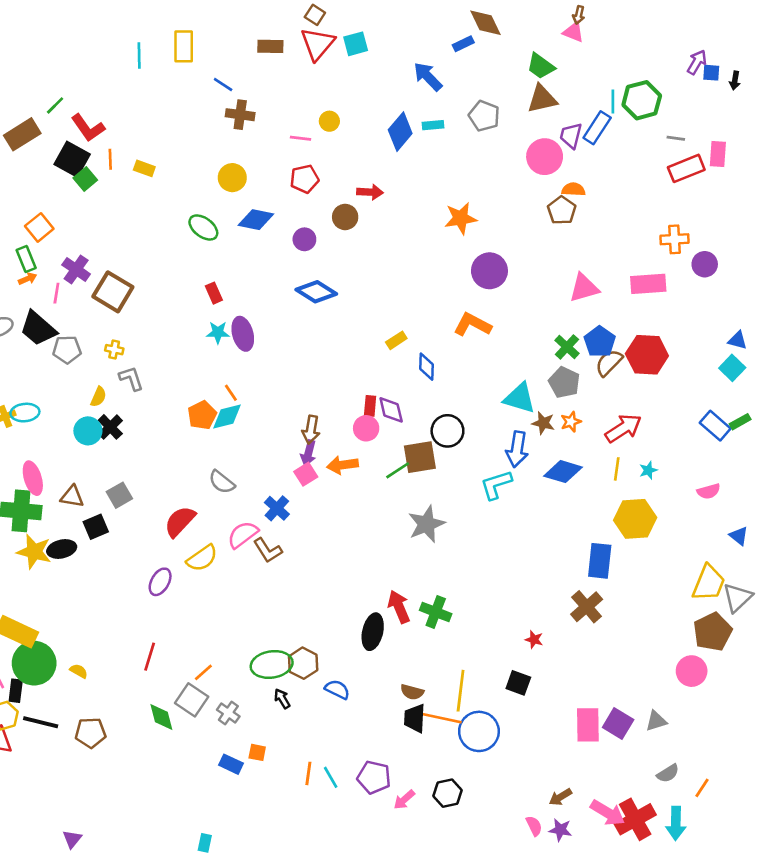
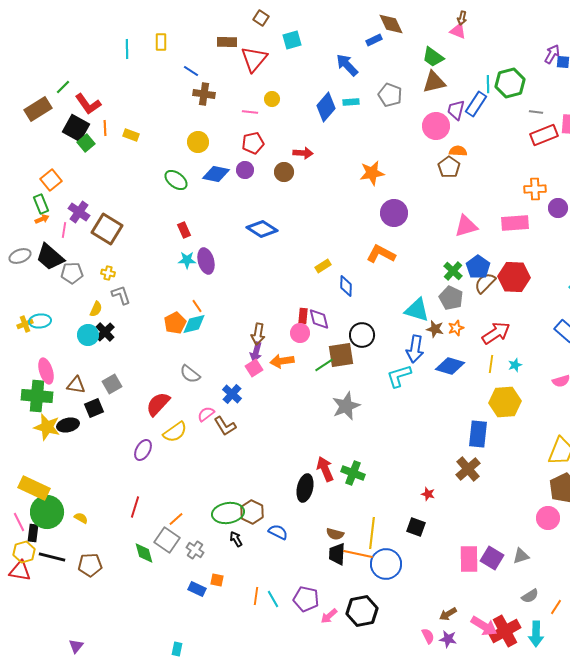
red triangle: (318, 44) -> (254, 59), moved
yellow rectangle: (184, 46) -> (161, 42), size x0.7
purple circle: (304, 239) -> (245, 170), moved
pink semicircle: (243, 535) -> (206, 414), size x0.7
black hexagon: (447, 793) -> (362, 611), size x1.4

